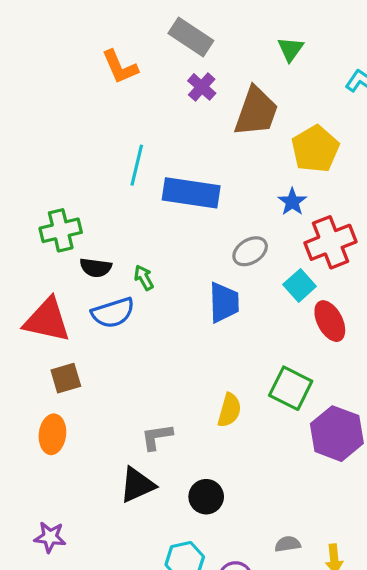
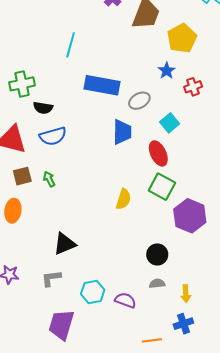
blue rectangle: (191, 193) -> (102, 85), moved
red cross: (330, 242) -> (193, 87), moved, size x0.6
green arrow: (144, 278) -> (49, 179), moved
red ellipse: (330, 321) -> (158, 153), moved
gray L-shape: (157, 437) -> (51, 278), moved
black circle: (206, 497) -> (157, 254), moved

